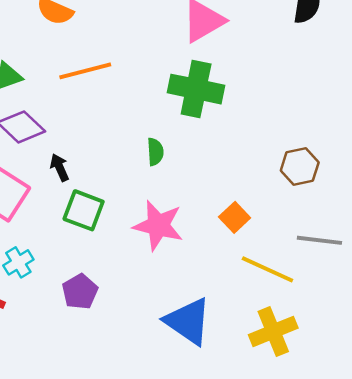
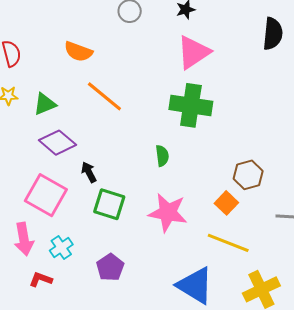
orange line: (85, 71) -> (104, 96), turned 57
brown hexagon: (300, 166) -> (248, 175), moved
yellow line: (267, 269) -> (228, 243), moved

